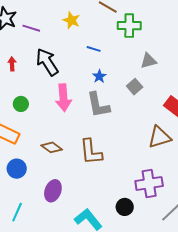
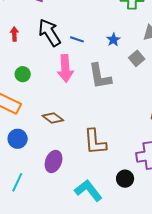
blue line: (94, 49) -> (77, 39), moved
blue star: (99, 76) -> (113, 40), moved
brown L-shape: (91, 152) -> (95, 142), moved

